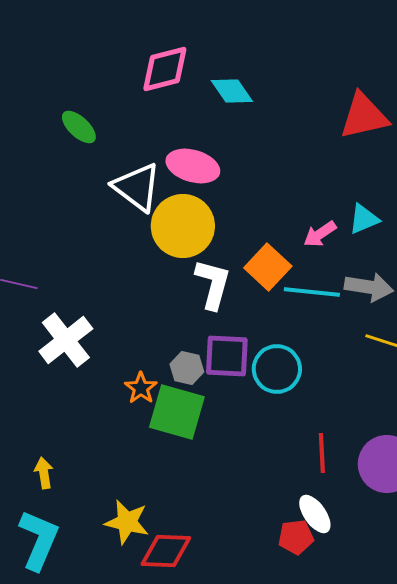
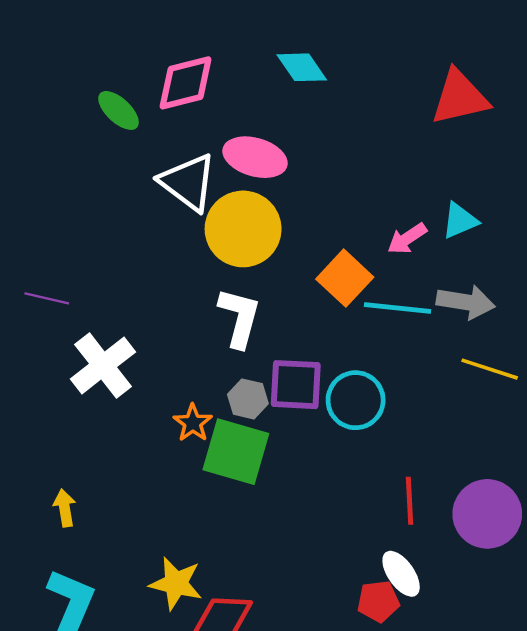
pink diamond: (165, 69) -> (186, 83), moved
white L-shape: (213, 284) -> (239, 318), moved
yellow arrow: (44, 473) -> (65, 508), moved

